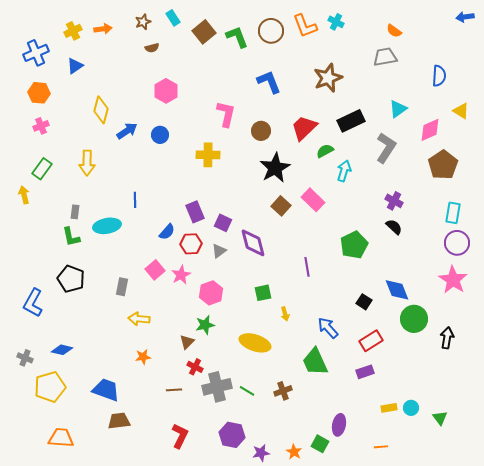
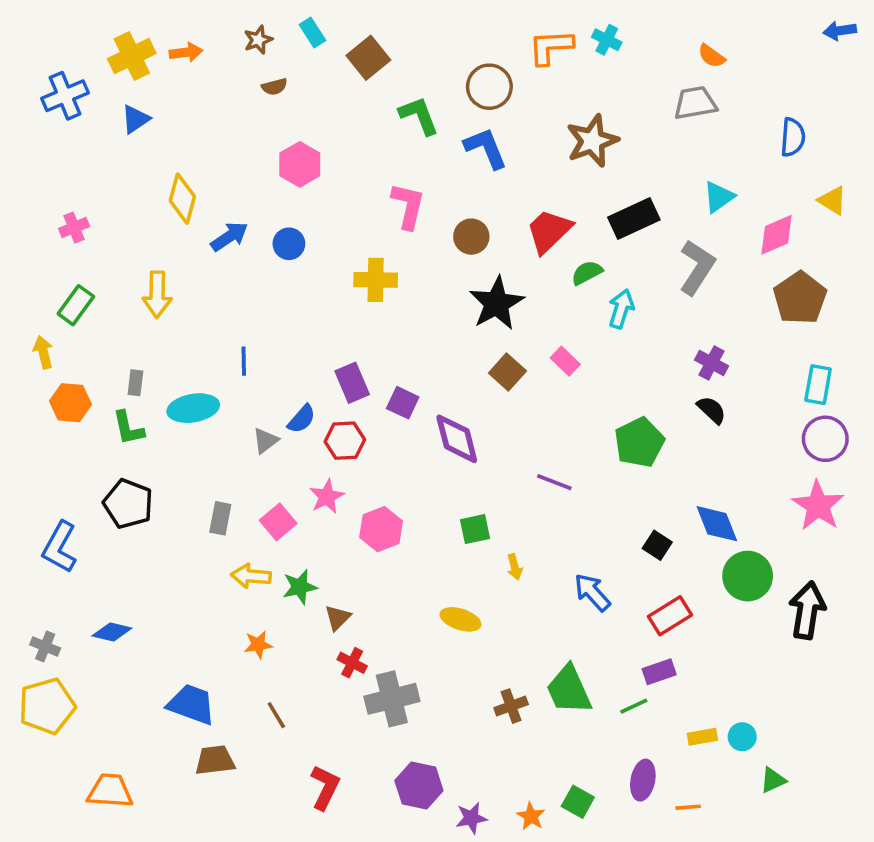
orange L-shape: (305, 26) -> (551, 47), turned 108
yellow cross: (73, 31) -> (132, 56), size x1.4
brown circle: (271, 31) -> (489, 87), moved
green L-shape: (237, 37) -> (419, 116), moved
orange hexagon: (39, 93) -> (70, 403), moved
pink rectangle: (313, 200) -> (565, 361), size x0.7
gray triangle: (219, 251) -> (265, 441), moved
purple line: (307, 267) -> (554, 482), turned -60
pink square: (155, 270) -> (278, 522), moved
green star: (205, 325) -> (300, 587), moved
black arrow: (447, 338) -> (807, 610), size x1.4
yellow ellipse: (255, 343) -> (460, 619), size x0.7
green trapezoid: (315, 362) -> (569, 690), moved
yellow pentagon: (50, 387) -> (47, 706), moved
brown line: (174, 390) -> (276, 715), moved, turned 63
green line: (247, 391) -> (634, 706), moved, turned -56
green triangle: (440, 418) -> (773, 780), moved, turned 42
purple ellipse: (339, 425) -> (643, 780), moved

